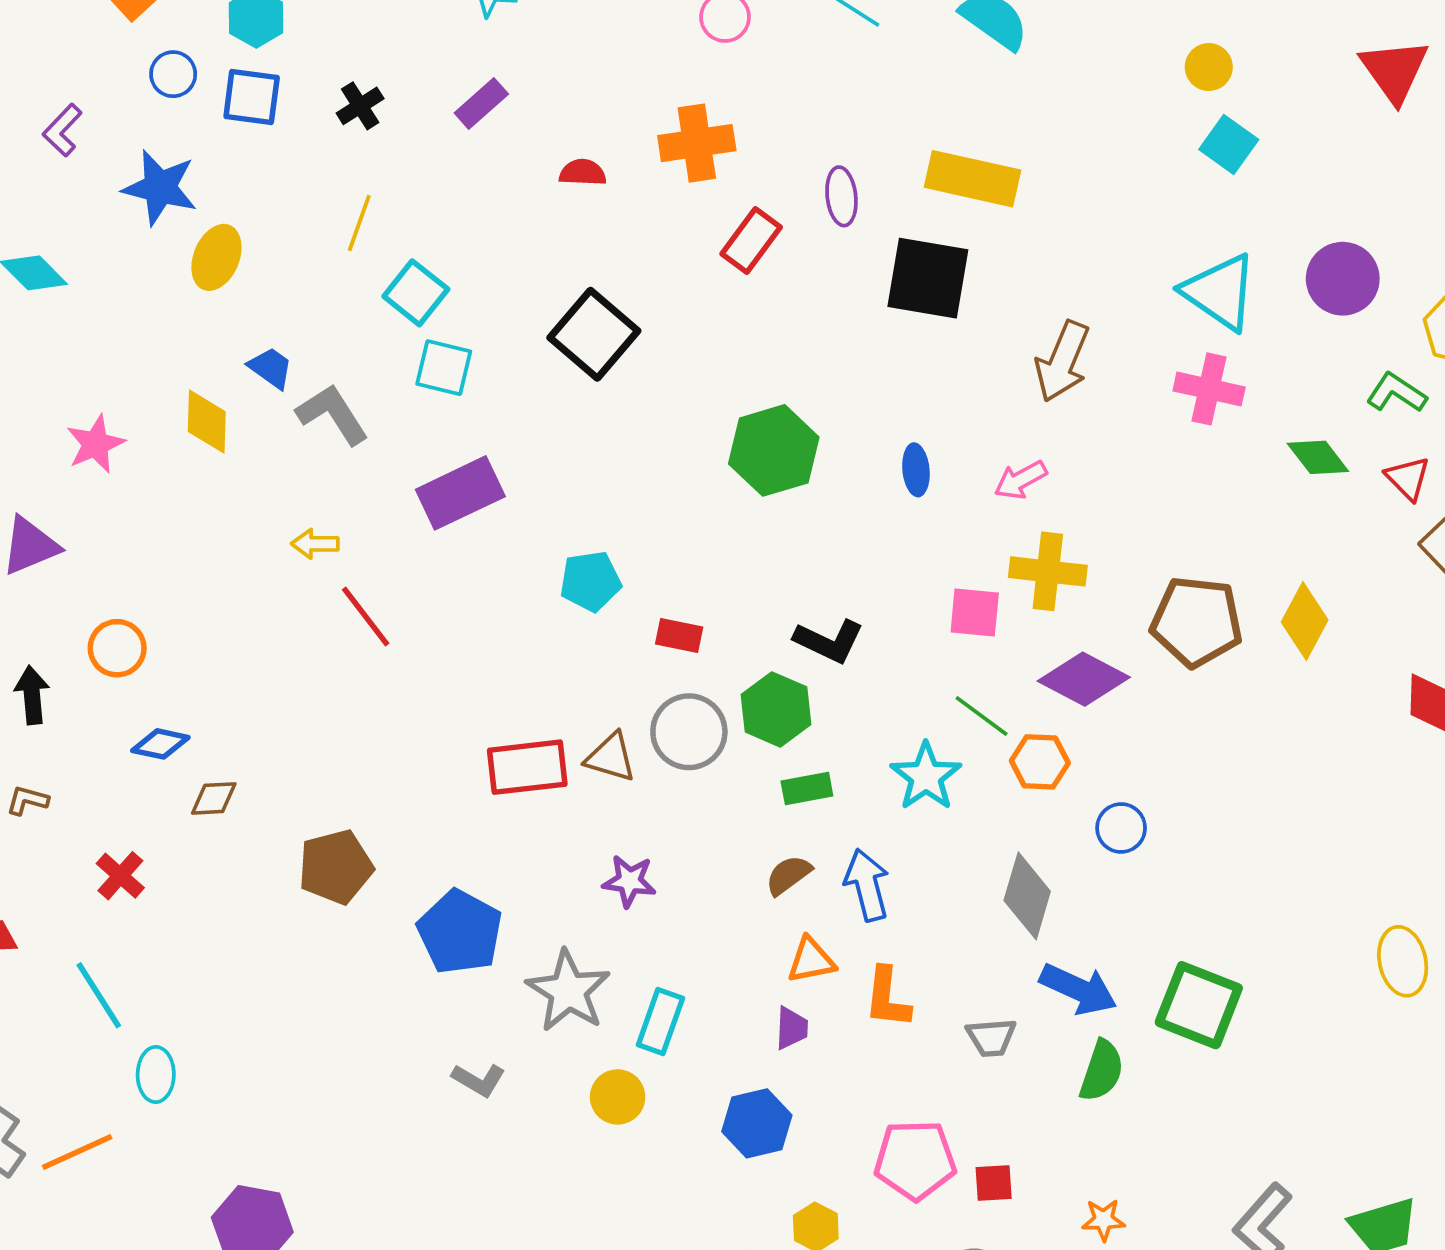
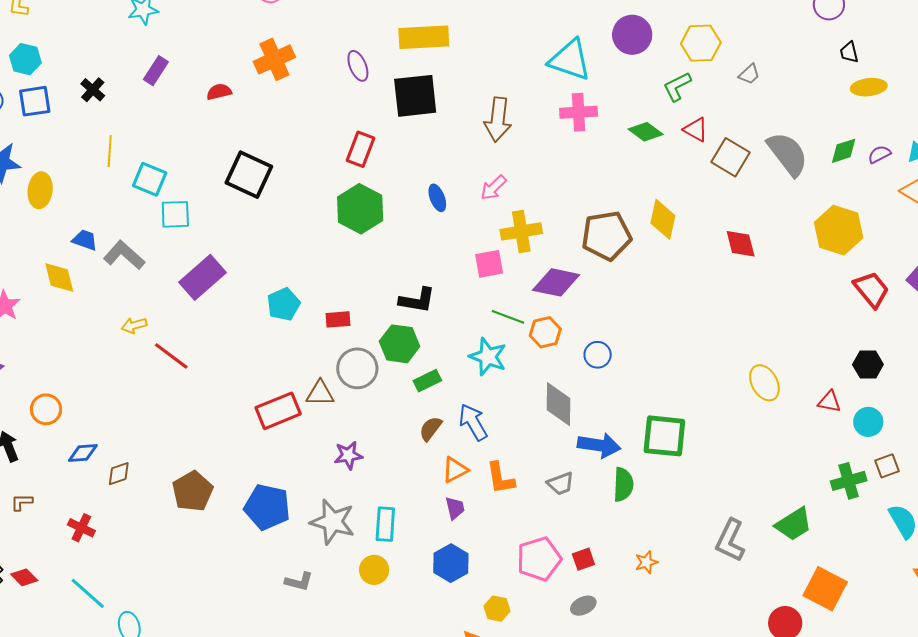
red rectangle: (751, 241) -> (361, 149), moved
green L-shape: (1396, 393) -> (677, 86), turned -44

